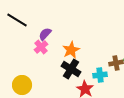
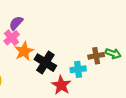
orange star: (71, 50) -> (24, 51), moved

